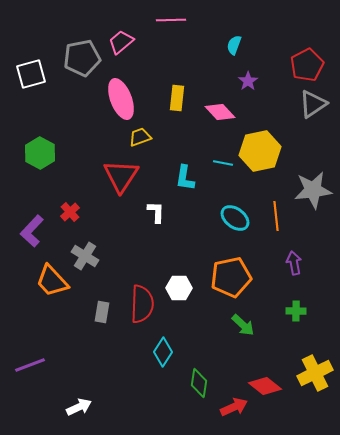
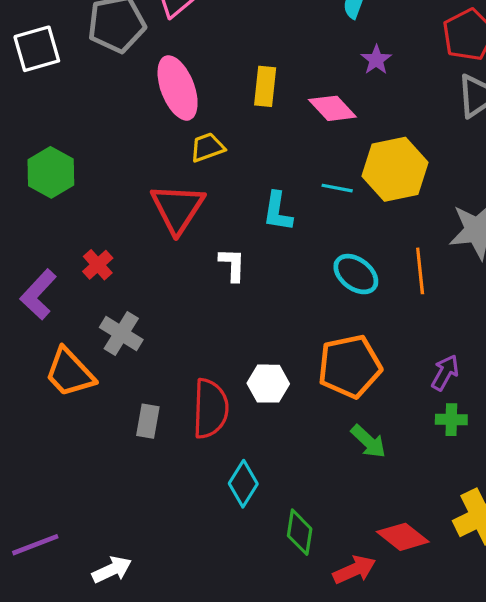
purple arrow: (294, 263) -> (445, 373), moved, turned 40
purple line: (30, 365) -> (35, 545), moved

